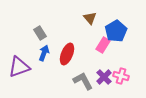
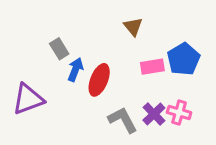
blue pentagon: (116, 31) -> (184, 59), moved
pink rectangle: (103, 45) -> (152, 67), turned 49
blue arrow: (44, 53) -> (75, 70), moved

